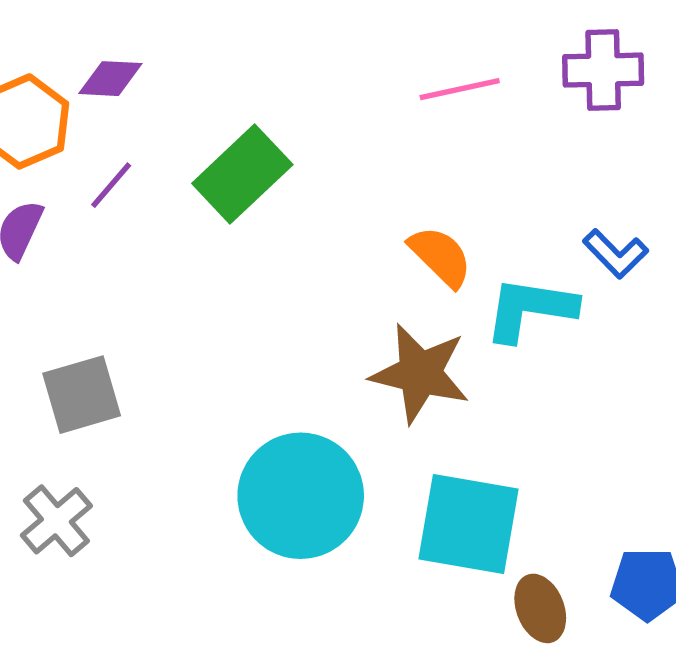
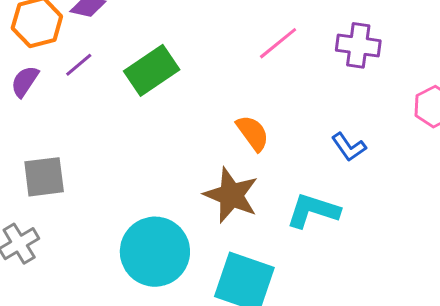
pink line: (460, 89) -> (278, 43), turned -36
cyan L-shape: (530, 309) -> (313, 211), moved

